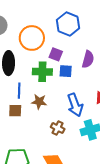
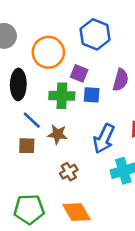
blue line: (19, 91) -> (32, 120), turned -49
blue arrow: (75, 105) -> (104, 139), turned 45
brown cross: (58, 128) -> (69, 172), moved, turned 32

